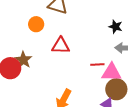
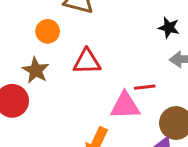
brown star: (23, 60) -> (36, 70), moved
pink triangle: (111, 72) -> (125, 106), moved

